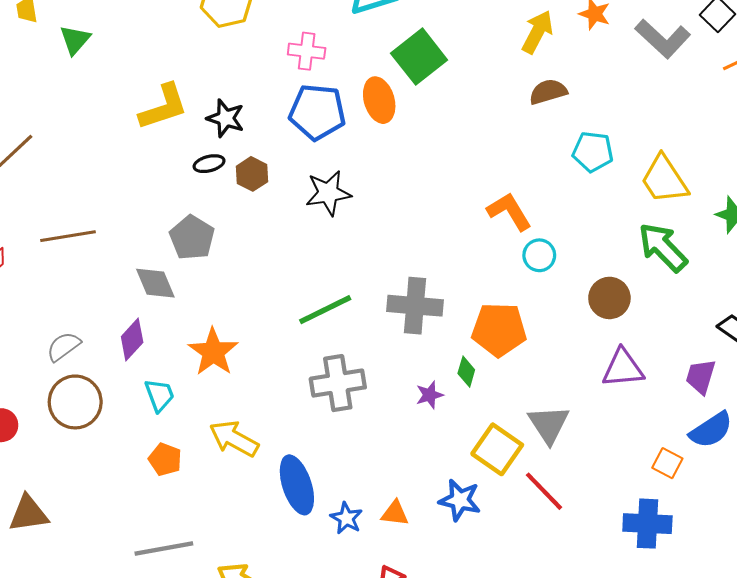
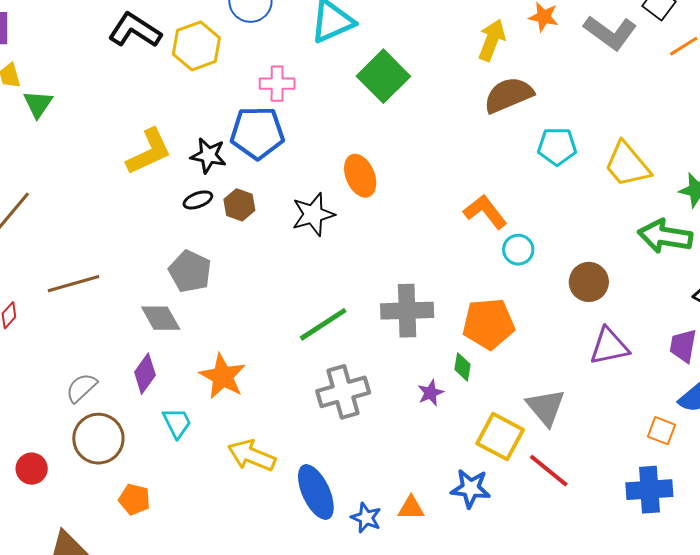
green triangle: (75, 40) -> (38, 104), moved
brown semicircle: (548, 92) -> (508, 95), size x1.4
orange ellipse: (379, 100) -> (360, 176), moved
blue pentagon: (317, 112) -> (257, 133), moved
green arrow: (663, 247) -> (665, 236), moved, turned -30
orange pentagon: (165, 459) -> (134, 499), moved

